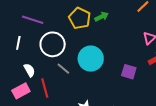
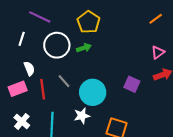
green arrow: (102, 17) -> (84, 48), moved
cyan circle: (91, 59) -> (93, 92), moved
gray line: (63, 69) -> (64, 81), moved

